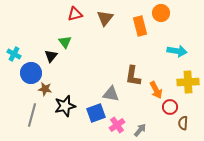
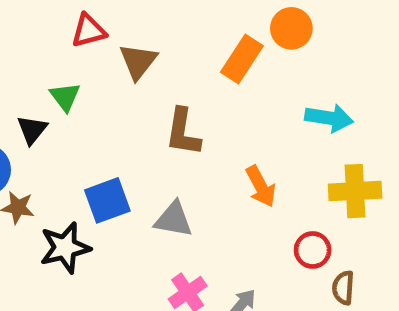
brown triangle: (105, 18) -> (138, 61), moved
orange rectangle: (140, 26) -> (242, 59), turned 48
brown L-shape: (133, 76) -> (183, 132), moved
orange arrow: (156, 90) -> (261, 186), moved
blue square: (96, 113) -> (107, 200), moved

